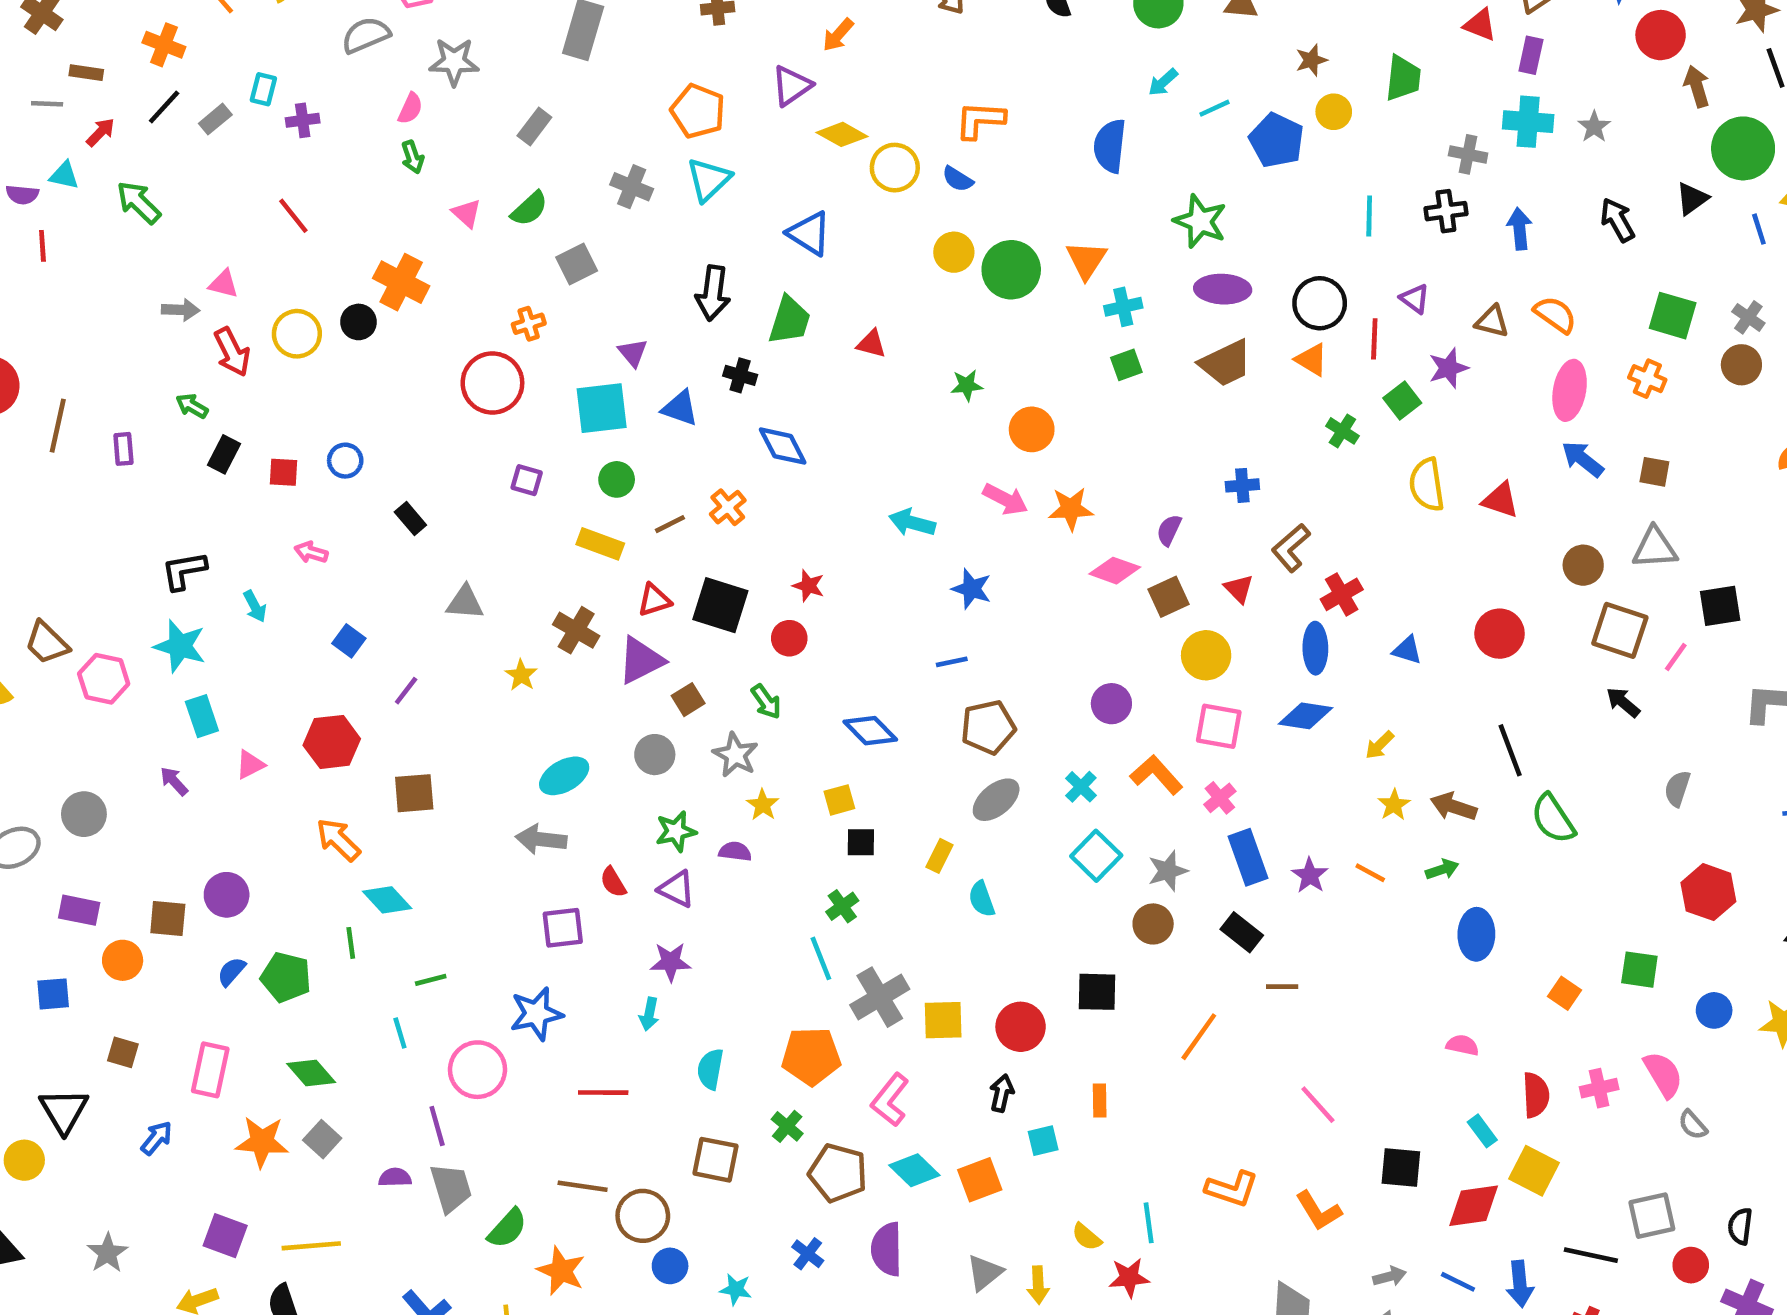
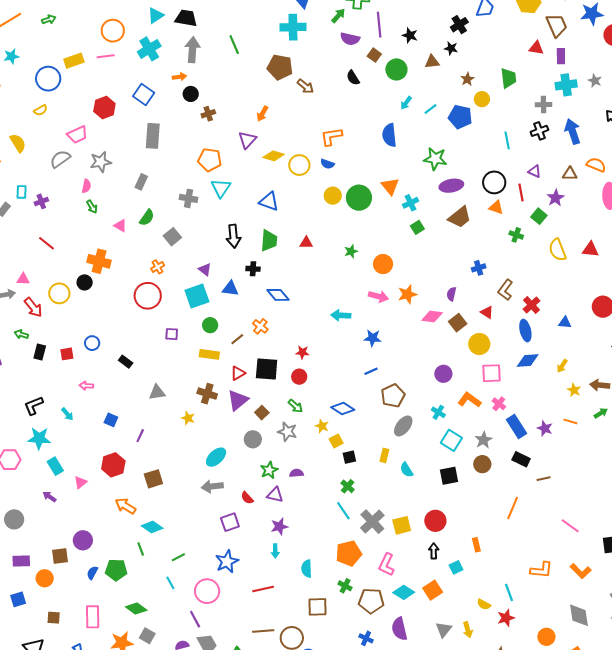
blue arrow: (1519, 229) -> (573, 131), size x1.4
yellow star: (763, 805) -> (322, 426), moved
black square: (1097, 992) -> (449, 476), moved

